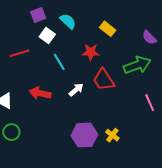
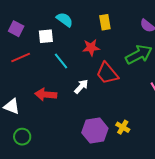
purple square: (38, 15) -> (16, 29), moved, turned -35
yellow rectangle: (108, 29) -> (105, 22), turned 49
white square: (47, 35) -> (46, 36), turned -35

